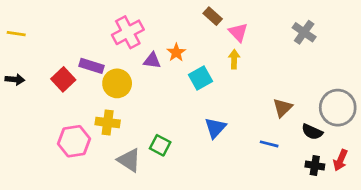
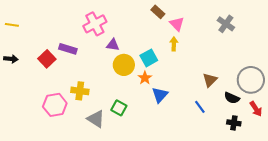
orange star: (176, 52) -> (145, 78), moved
yellow circle: (117, 83) -> (124, 65), moved
blue line: (269, 144) -> (200, 107), turned 40
red arrow: (340, 160) -> (256, 109), moved, turned -56

